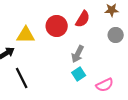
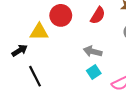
red circle: (57, 26) -> (61, 15), moved
gray arrow: (78, 54) -> (93, 51), turned 78

